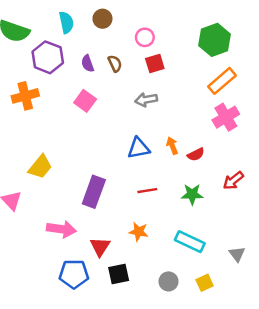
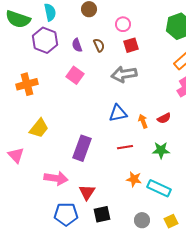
cyan semicircle: (66, 22) -> (50, 12), moved
orange cross: (25, 96) -> (27, 84), moved
gray arrow: (146, 100) -> (124, 74), size x1.4
orange arrow: (172, 146) -> (143, 121), moved
orange star: (139, 232) -> (134, 179), moved

